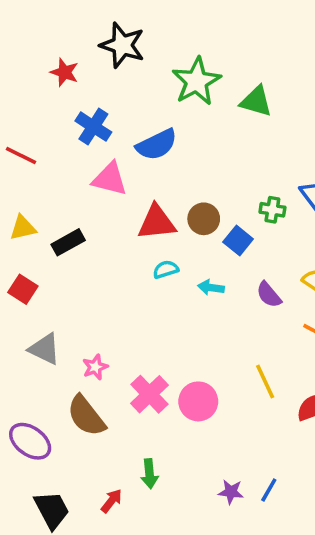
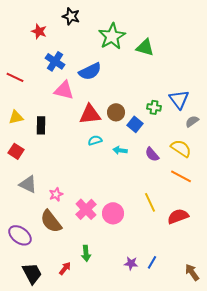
black star: (122, 45) -> (71, 16), size x0.7
black rectangle: (68, 242) -> (41, 125), turned -60

